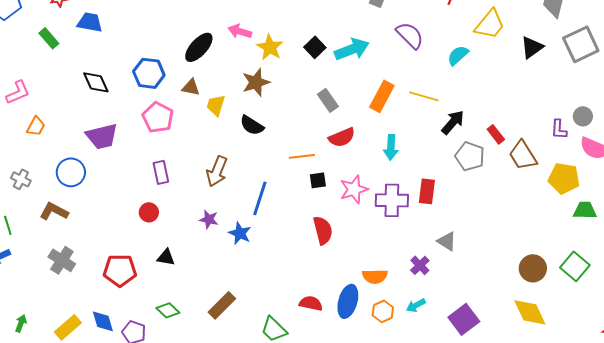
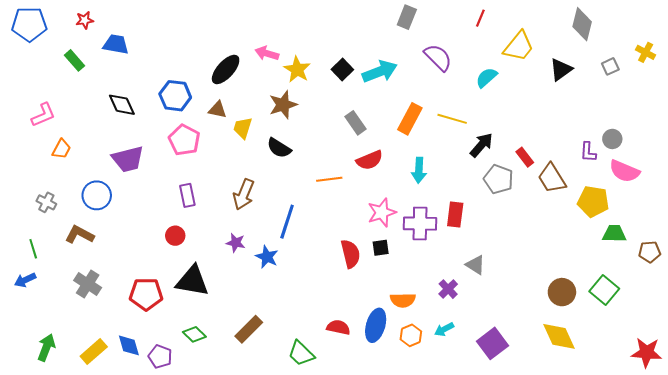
gray square: (581, 44) -> (610, 66), size x0.5
black square: (318, 180) -> (381, 248), moved
black triangle: (166, 257) -> (192, 281), size x1.8
green arrow: (21, 323) -> (46, 347), size x1.5

